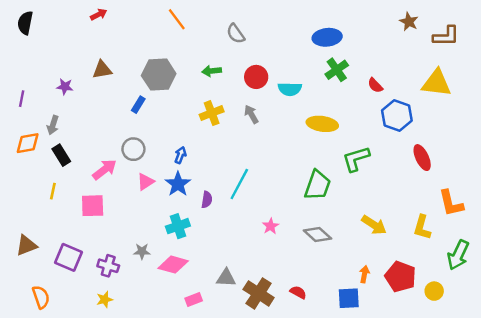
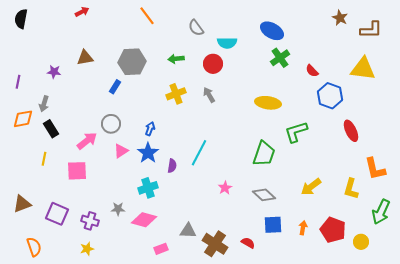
blue ellipse: (327, 37) -> (272, 31), turned 35
cyan semicircle: (290, 89) -> (227, 43), moved
yellow arrow: (374, 225) -> (311, 187), turned 110
blue square: (349, 298) -> (273, 225), moved

